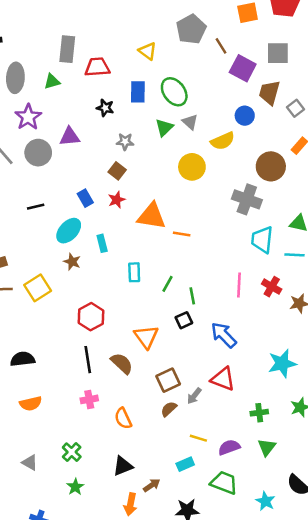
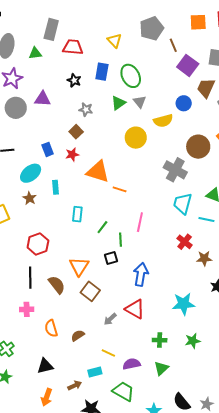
pink line: (239, 285) -> (140, 222), moved
blue arrow: (224, 335) -> (141, 274), turned 45
brown square: (168, 380) -> (90, 291), moved, turned -36
brown semicircle: (169, 409) -> (78, 336), moved
brown arrow: (152, 485) -> (75, 385), moved

